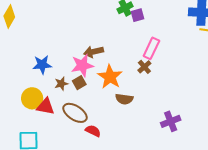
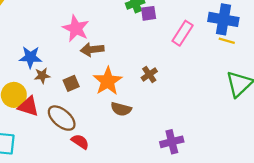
pink rectangle: (151, 48) -> (183, 33), moved
pink star: (82, 65) -> (76, 28), moved, turned 30
brown star: (61, 84) -> (42, 76), moved

